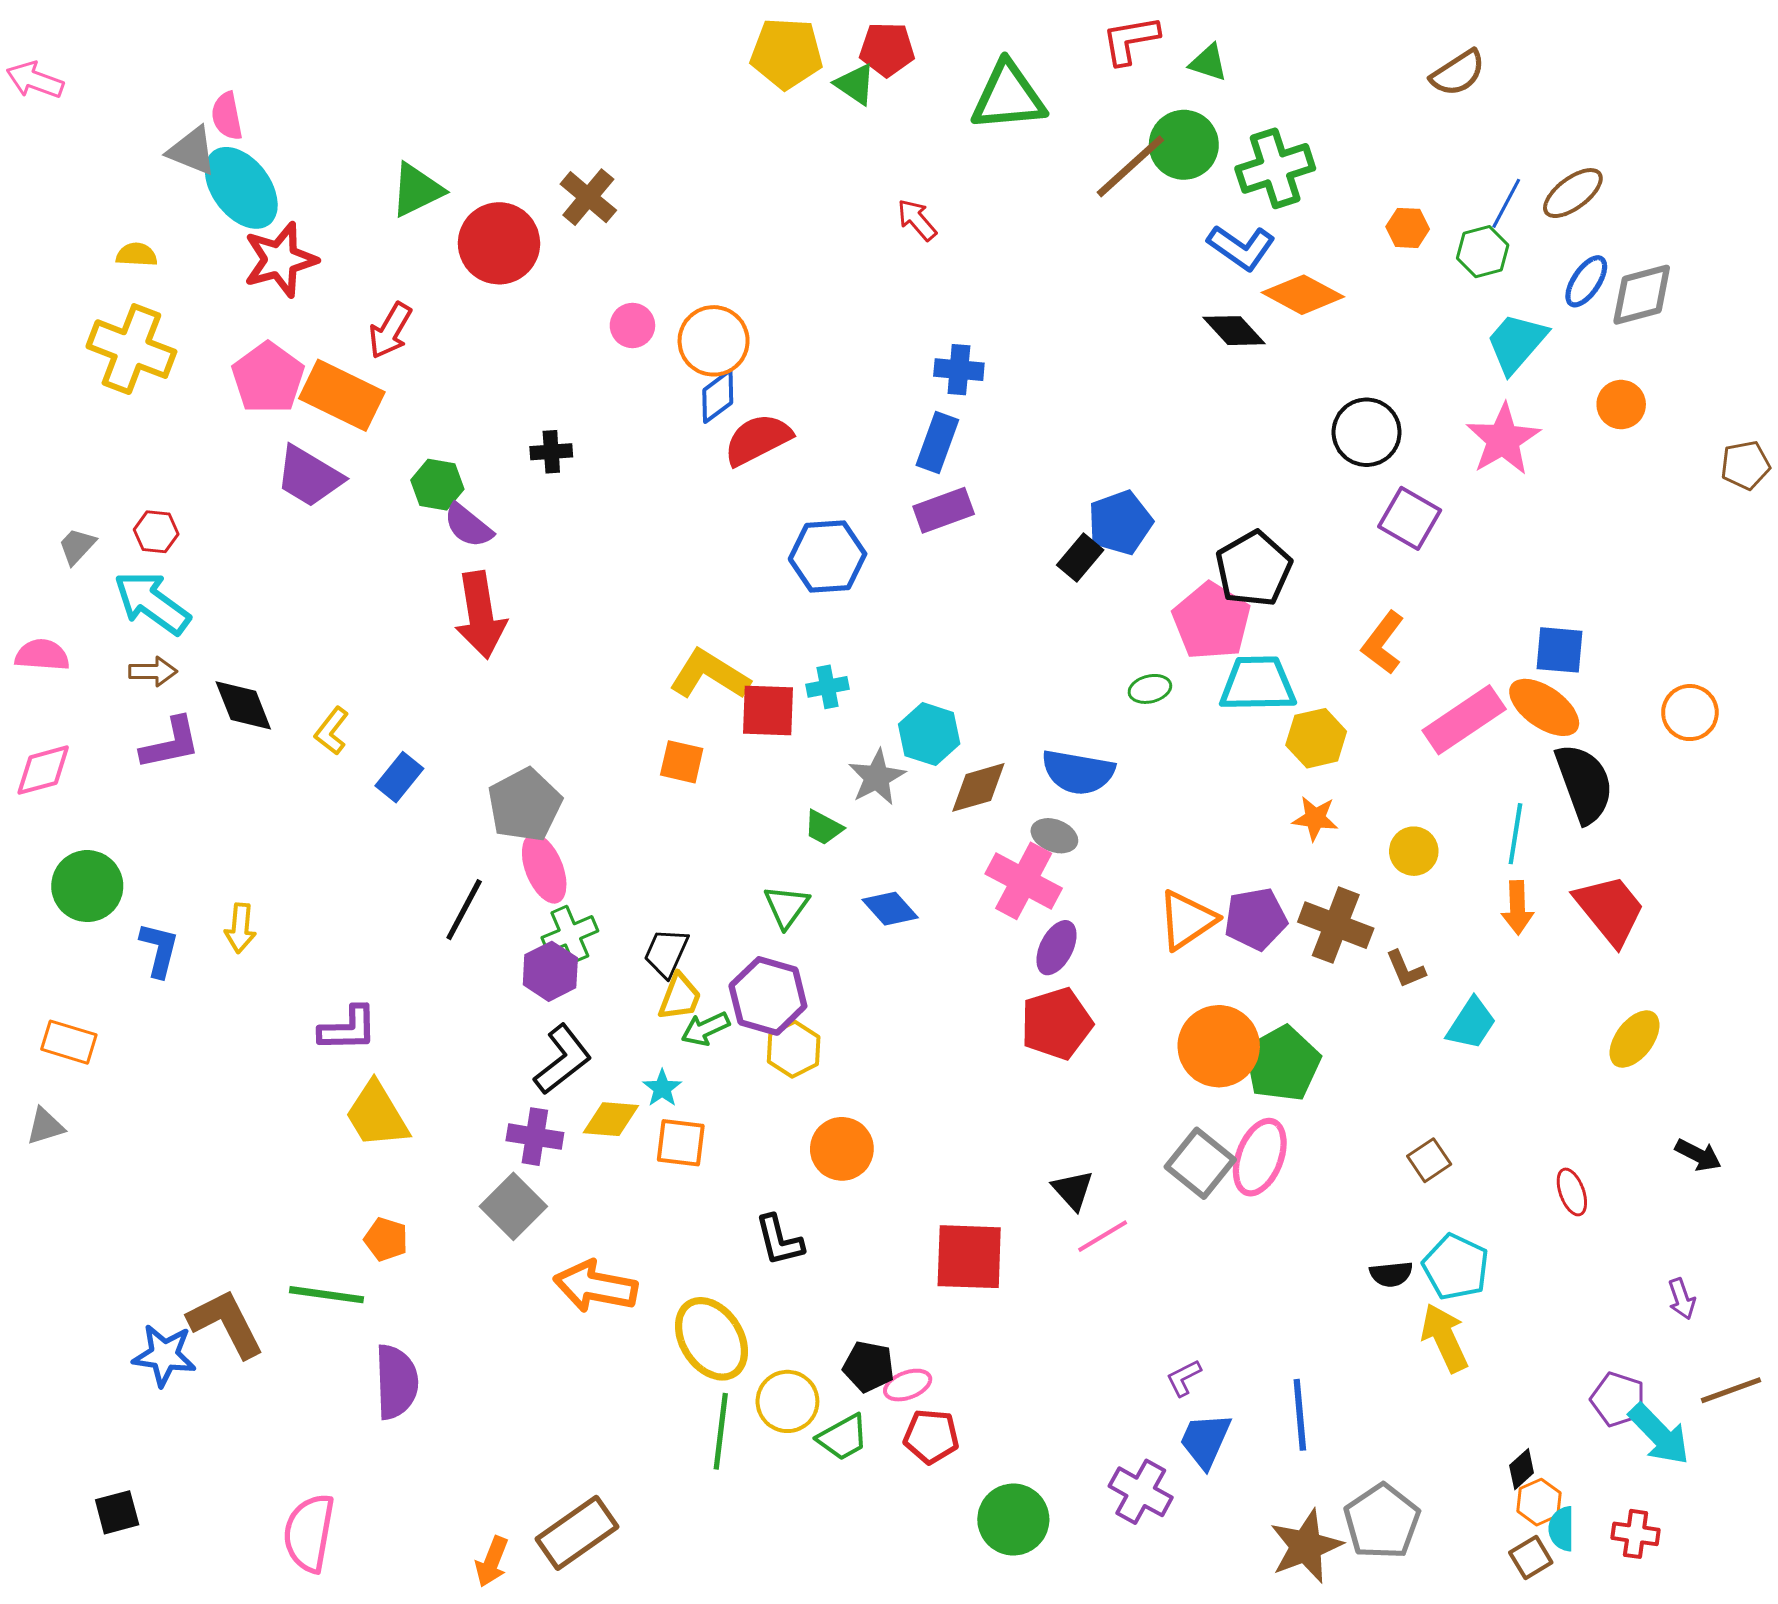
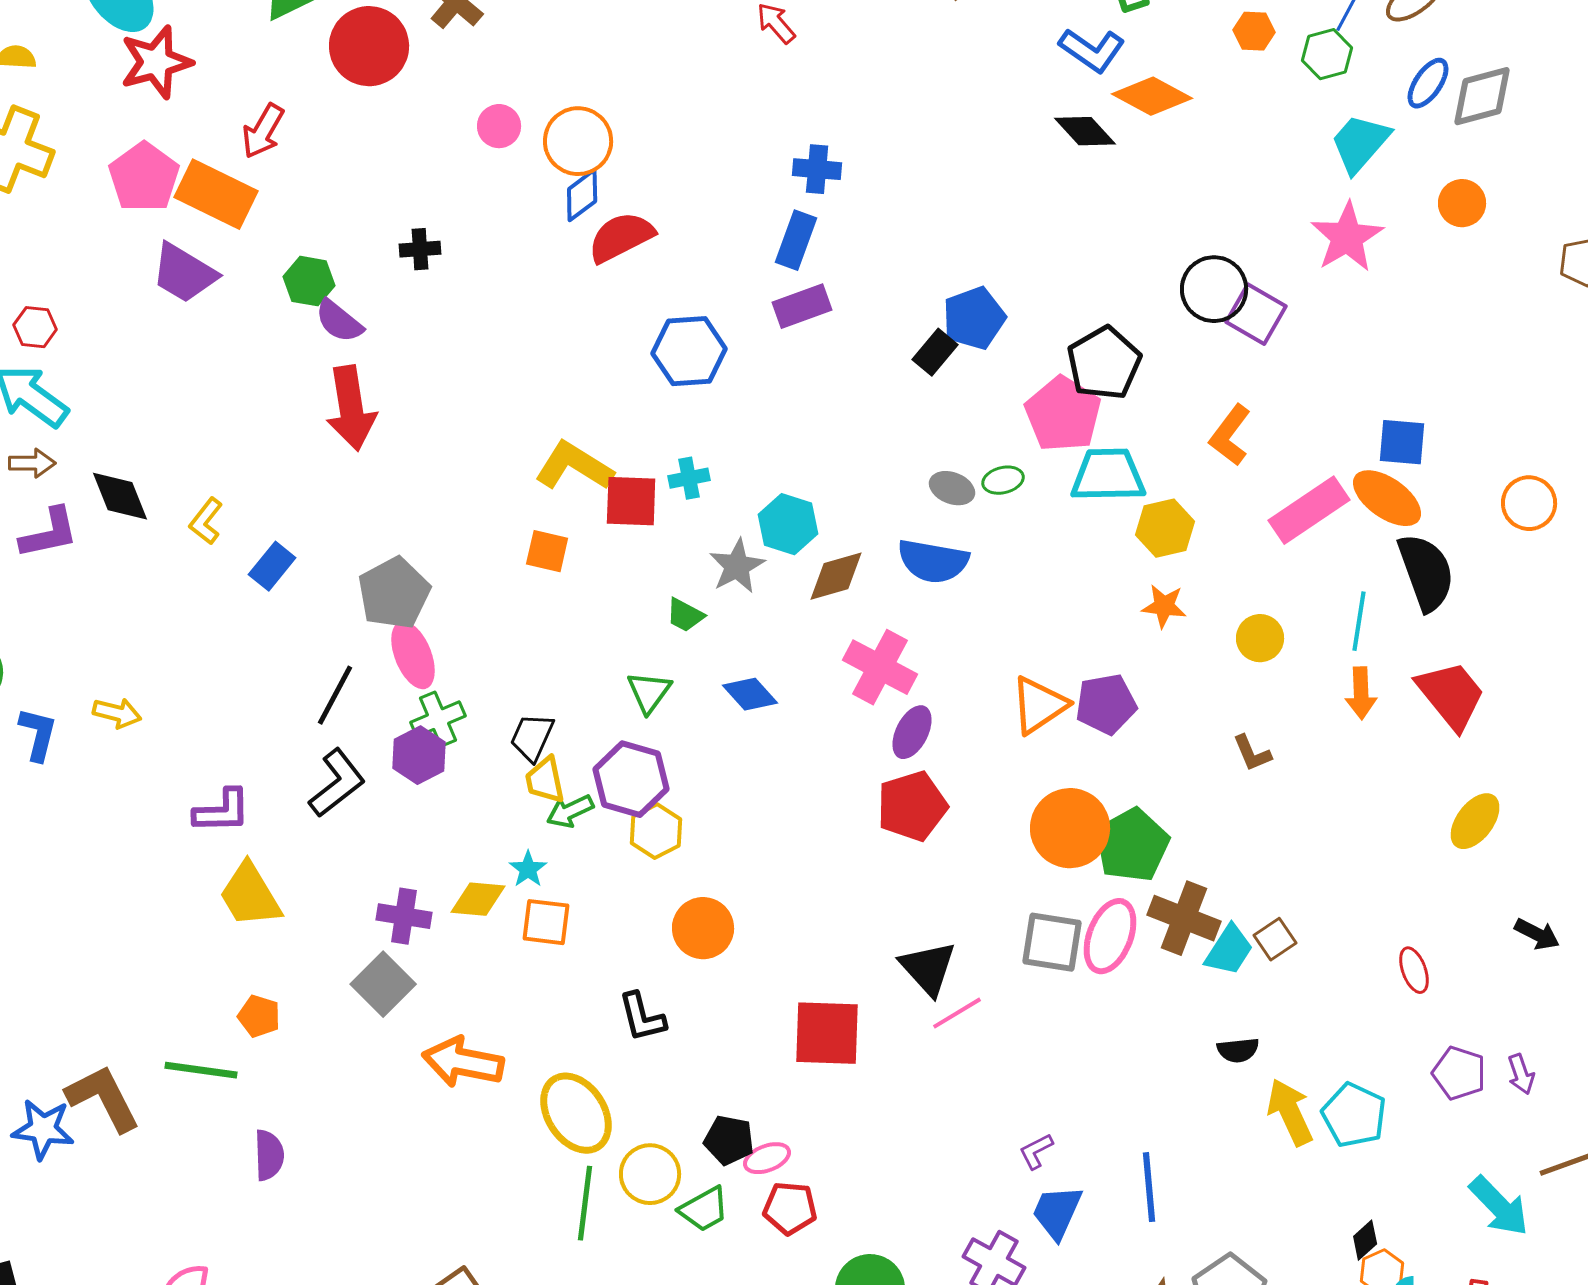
black circle: (1367, 432) -> (1214, 289), moved
gray ellipse: (1054, 836) -> (952, 488), moved
brown cross: (1336, 925) -> (1184, 918), moved
yellow arrow: (240, 928) -> (117, 713), turned -81
yellow trapezoid: (680, 997) -> (545, 780), turned 147
cyan trapezoid: (1471, 1024) -> (1229, 950), moved
black L-shape: (563, 1060) -> (337, 783), moved
gray square: (1200, 1163) -> (1052, 942), turned -30
black triangle: (1073, 1190) -> (928, 968), size x1.4
cyan pentagon: (1456, 1267) -> (1354, 1115), moved
purple semicircle: (396, 1382) -> (269, 1155), size x0.7
purple pentagon: (1618, 1399) -> (1459, 1073), moved

